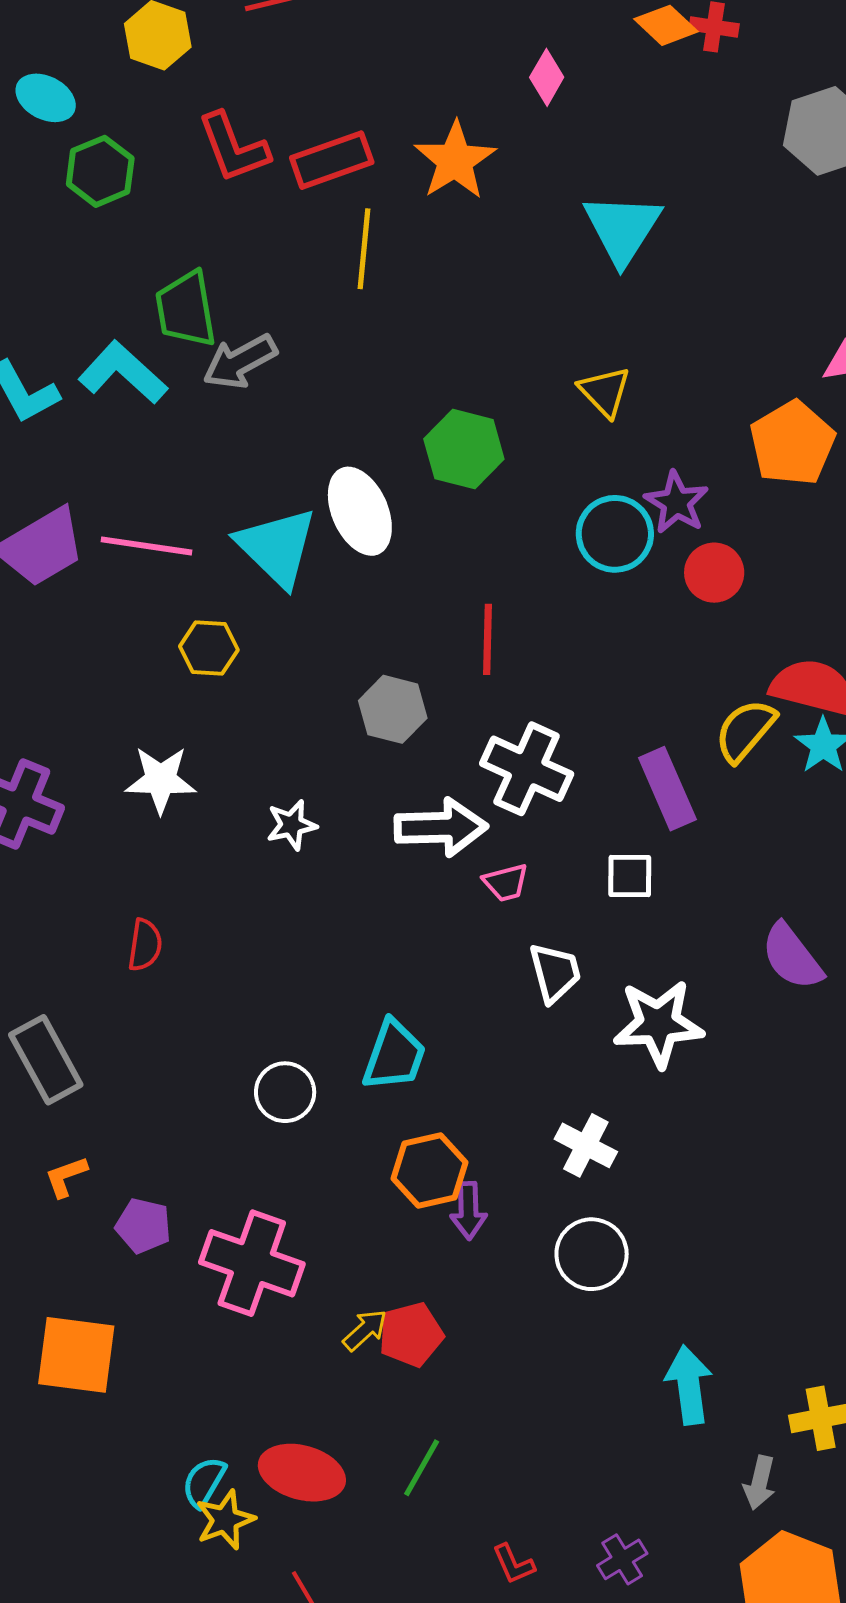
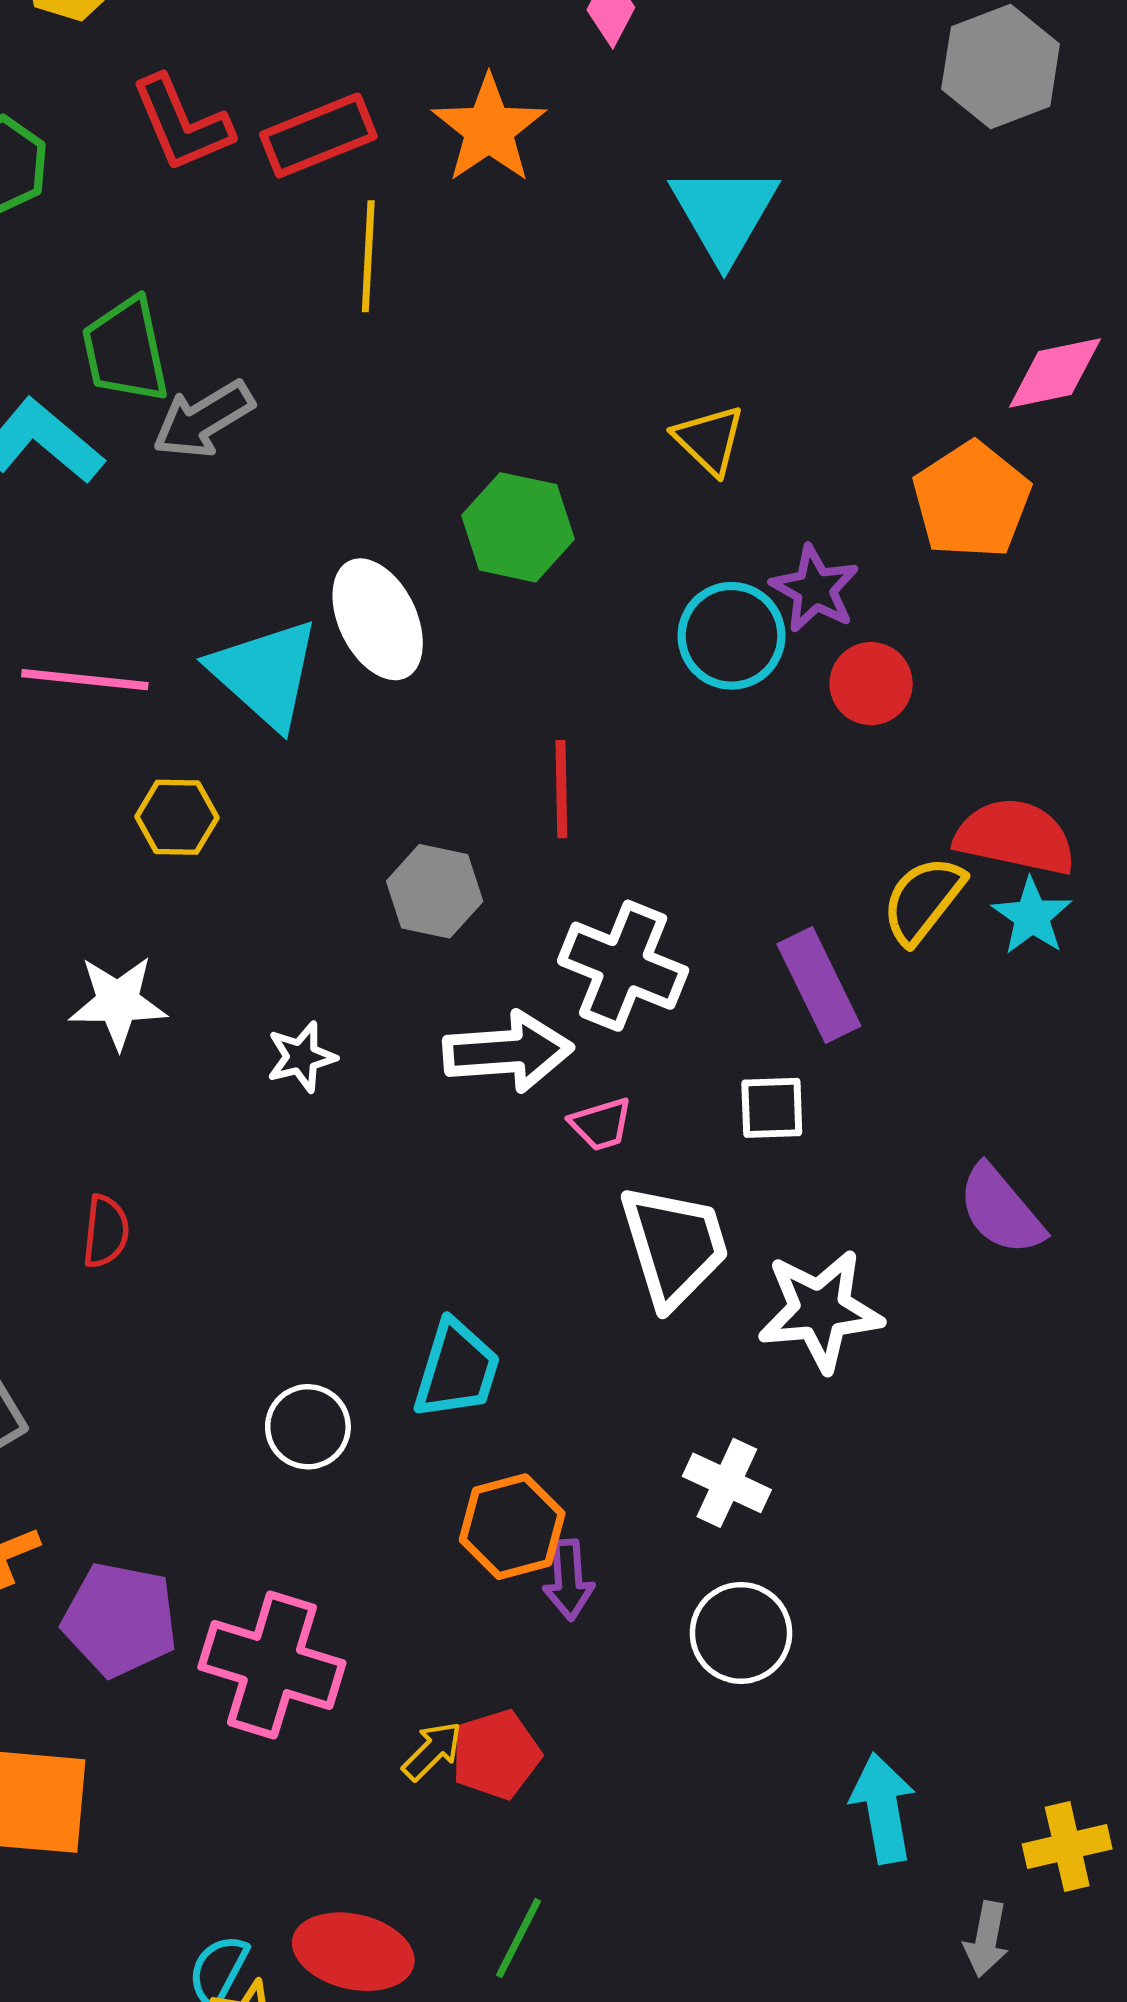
white trapezoid: (555, 973) -> (674, 1246), size x1.5
purple pentagon: (143, 1226) -> (120, 1620), size x1.5

